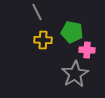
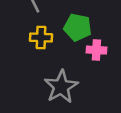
gray star: (75, 74) -> (61, 87), moved

